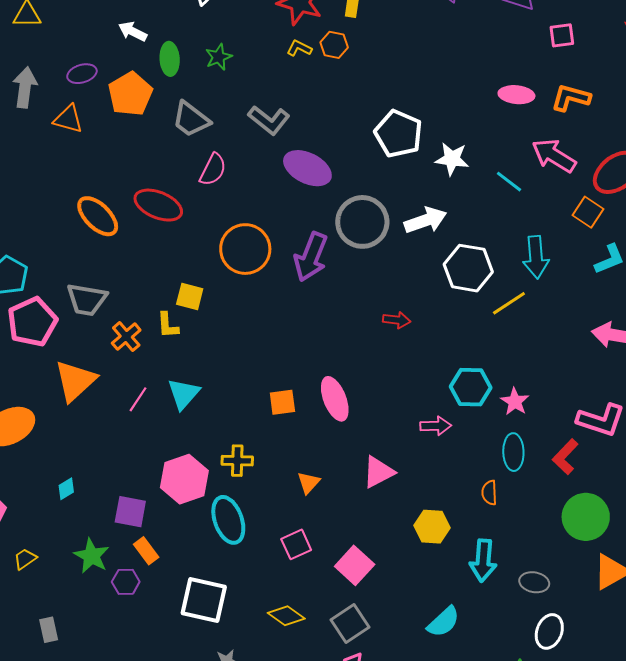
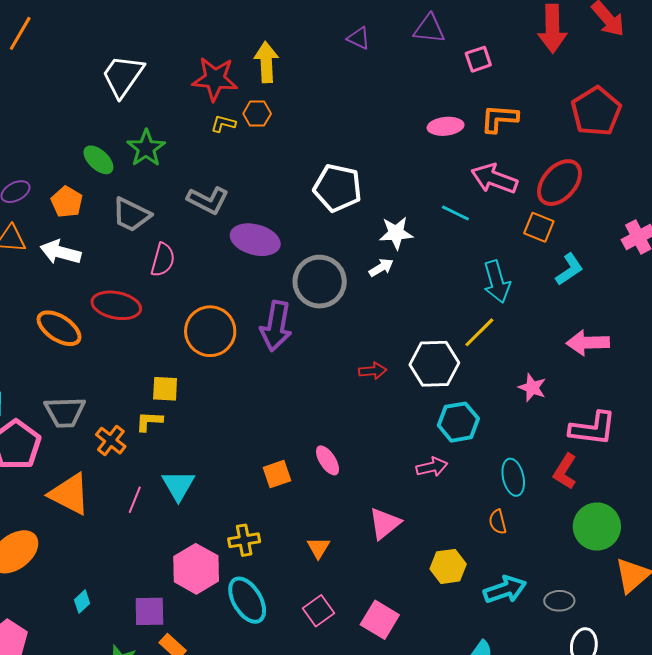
white arrow: (133, 31) -> (60, 252), moved, size x1.4
green star: (219, 57) -> (146, 148), size x1.4
green ellipse: (170, 59) -> (98, 160), turned -32
orange pentagon: (130, 94) -> (67, 202), size x0.7
white star: (452, 159) -> (396, 233), moved
white arrow: (425, 220) -> (381, 268), size x0.6
white hexagon: (468, 268) -> (434, 364), moved
yellow L-shape: (168, 325) -> (149, 421), turned 108
orange triangle: (75, 381) -> (70, 494), turned -39
pink ellipse: (335, 399) -> (328, 460), size x0.7
pink star: (515, 402) -> (532, 388), moved
cyan arrow: (483, 561) -> (505, 590), turned -102

